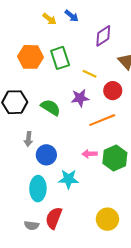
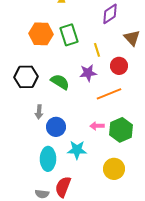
yellow line: (90, 74) -> (97, 50), turned 48
yellow circle: (107, 219) -> (114, 169), moved

